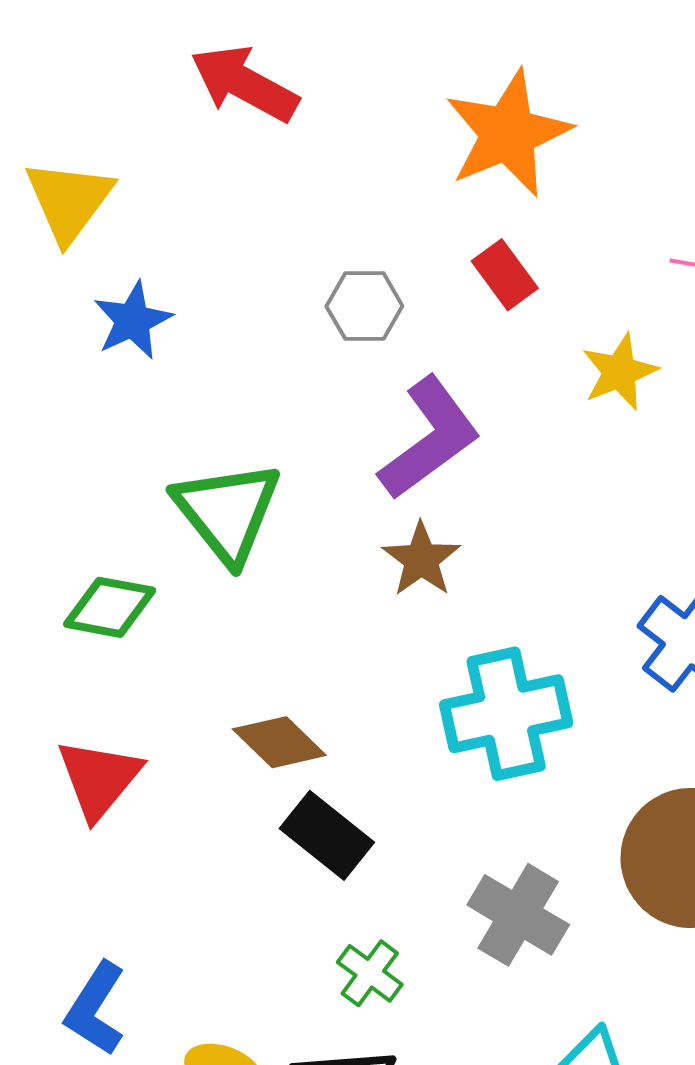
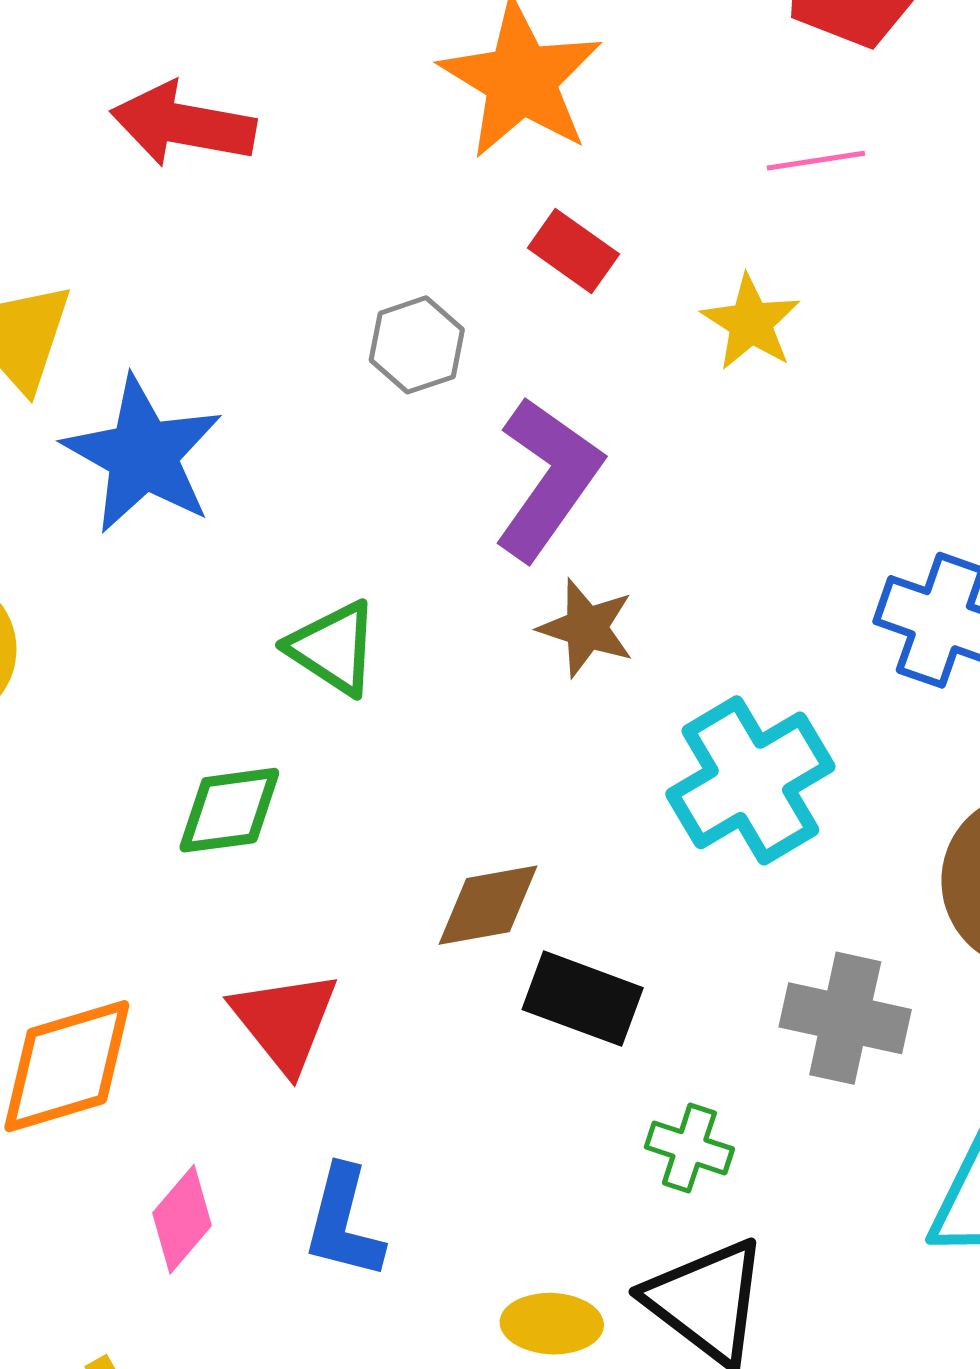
blue star: (133, 321) -> (143, 455), size x1.6
green triangle: (227, 512) -> (333, 648), size x0.7
brown diamond: (279, 742) -> (488, 905), turned -36
blue L-shape: (95, 1009) -> (344, 1223), moved

